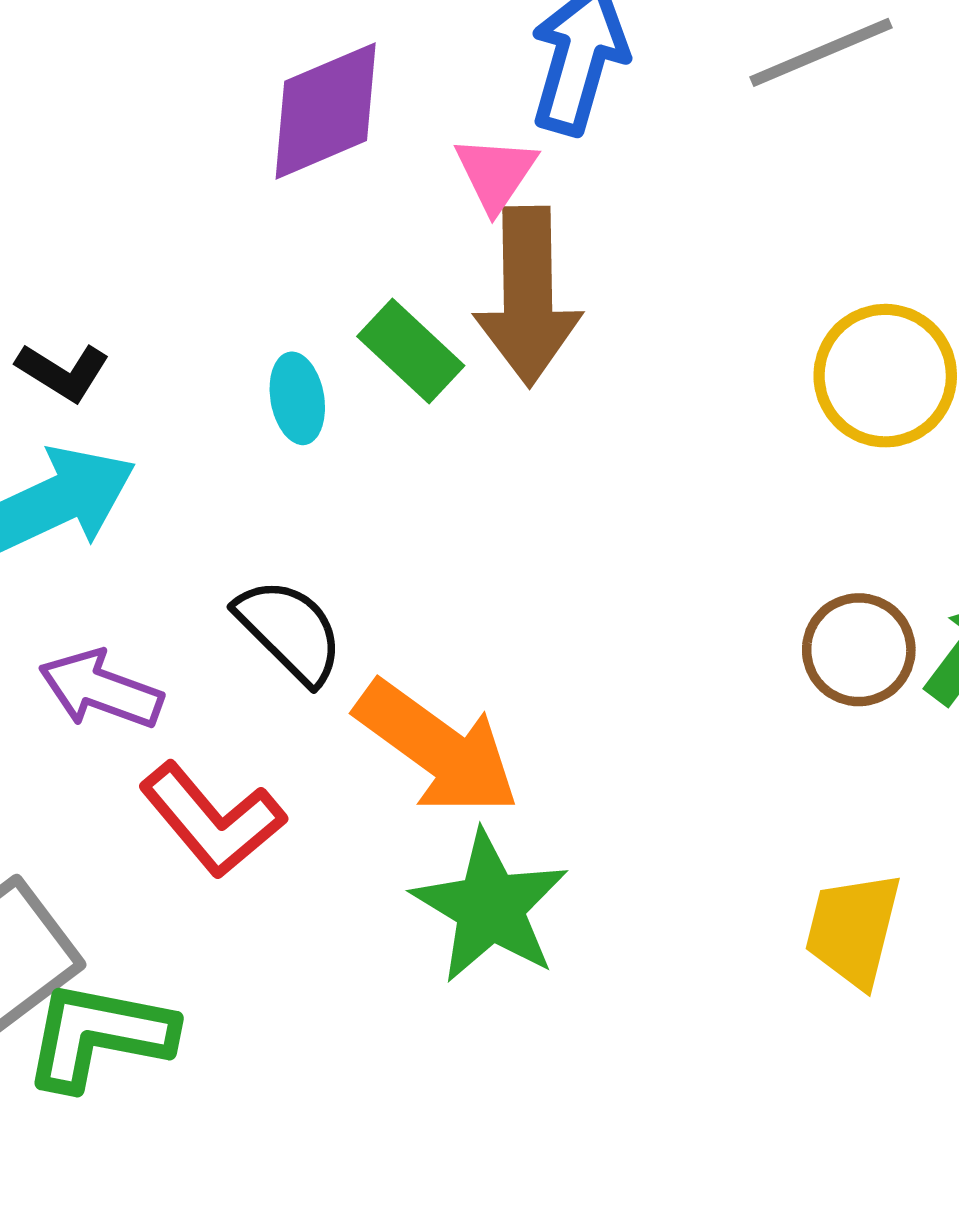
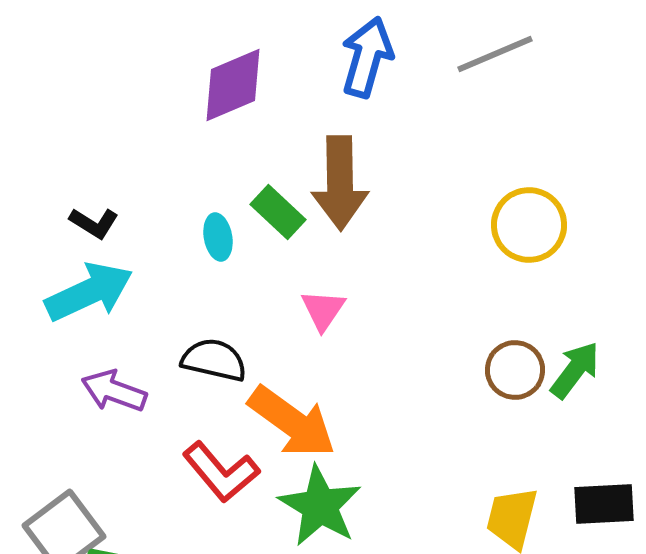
pink triangle: (496, 173) -> (323, 310), moved
black semicircle: (290, 631) -> (214, 360), turned -32
red L-shape: (212, 820) -> (221, 472), moved

